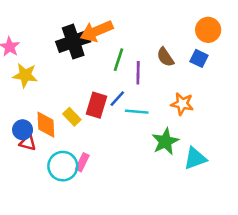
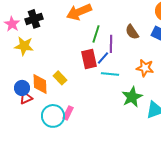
black cross: (73, 42) -> (34, 19), moved, size x0.7
blue line: (117, 99) -> (103, 58), moved
red rectangle: (97, 105) -> (89, 59), moved, turned -30
red triangle: (28, 143) -> (26, 98), turned -40

